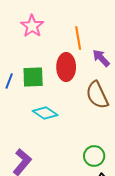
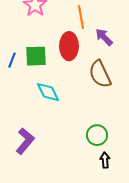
cyan diamond: (45, 113) -> (48, 92), turned 30

